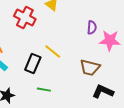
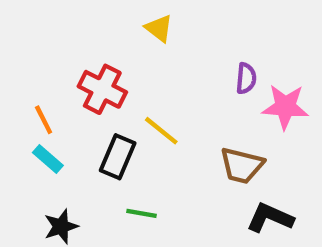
red cross: (25, 18) -> (102, 89), moved

